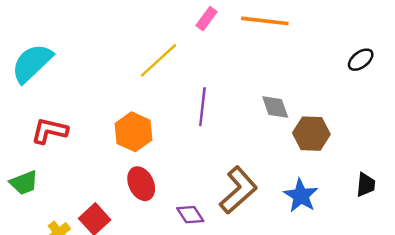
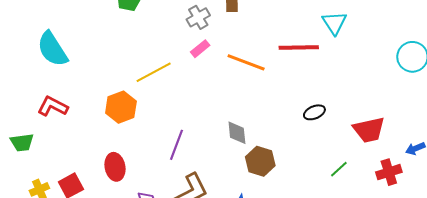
cyan semicircle: (32, 63) -> (52, 49), turned -93
purple line: (202, 107) -> (176, 145), moved
orange hexagon: (133, 132) -> (121, 107), moved

